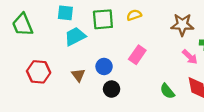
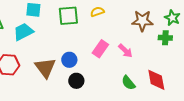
cyan trapezoid: (75, 36) -> (23, 32), moved
pink arrow: (190, 57) -> (125, 51), moved
brown triangle: (78, 75) -> (45, 68), size x1.6

